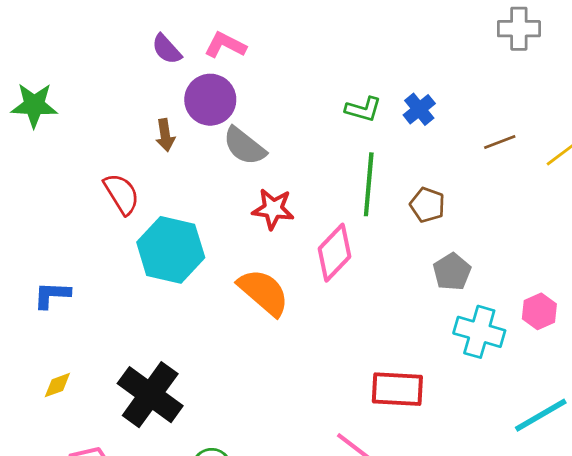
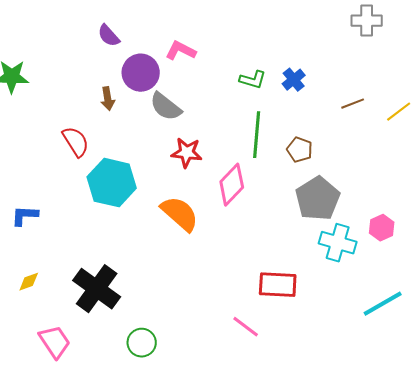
pink L-shape: (225, 45) -> (181, 51), moved
gray pentagon: (452, 272) -> (318, 199), size x1.6

